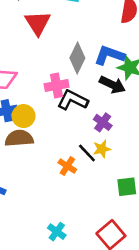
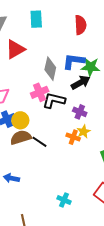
red triangle: (38, 23) -> (15, 49), turned 45
black arrow: (112, 85) -> (81, 82), turned -42
black line: (87, 153) -> (40, 142), moved
orange cross: (67, 166) -> (73, 137), moved

